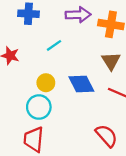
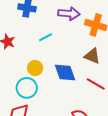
brown triangle: (111, 61) -> (92, 56), turned -42

